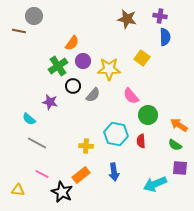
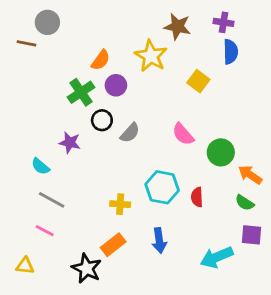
yellow star: (109, 69) -> (151, 56), moved, turned 30
green circle: (148, 115) -> (221, 152), moved
pink line: (42, 174) -> (45, 231), moved

